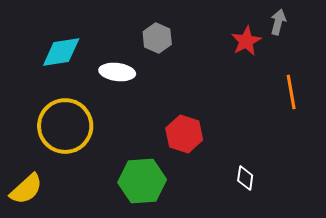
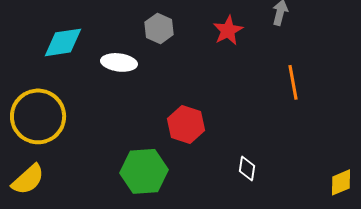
red star: (246, 41) -> (228, 30), moved
yellow circle: (65, 126) -> (38, 116), moved

